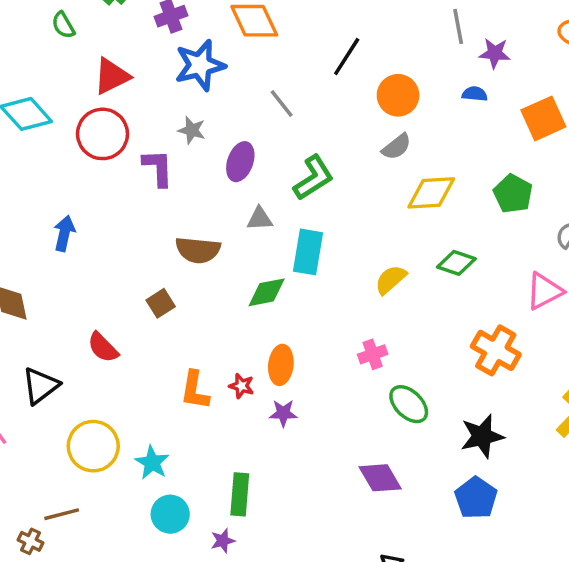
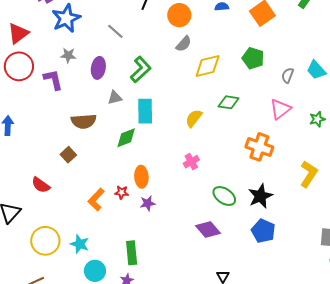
orange L-shape: (195, 390) -> (96, 200), turned 45
green ellipse: (409, 404) -> (224, 196), moved

